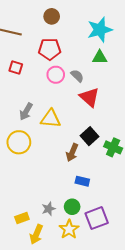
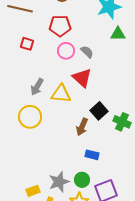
green triangle: (100, 57) -> (118, 34), moved
red triangle: (89, 97) -> (82, 78), moved
gray star: (49, 209) -> (59, 182), size x1.5

